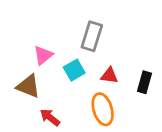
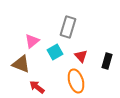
red triangle: (109, 75) -> (81, 56), turned 40

